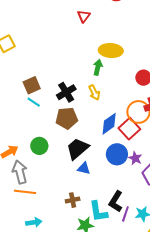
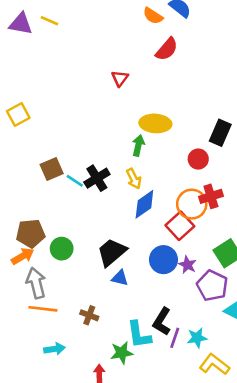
cyan line: (34, 102) -> (75, 181), moved
brown pentagon: (67, 118) -> (31, 233), moved
blue diamond: (109, 124) -> (144, 204), moved
brown cross: (73, 200) -> (89, 315), moved, turned 32

